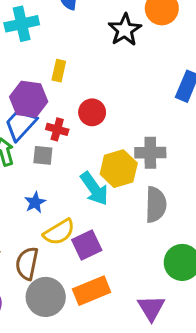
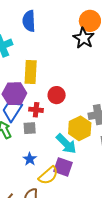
black star: (125, 30) -> (84, 38), moved
yellow rectangle: (59, 71) -> (31, 72), size x1.6
purple square: (87, 245) -> (63, 167), moved, turned -36

